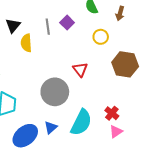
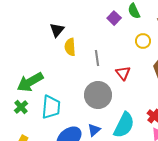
purple square: (67, 23) -> (114, 18), moved
gray line: (48, 27) -> (97, 58), moved

